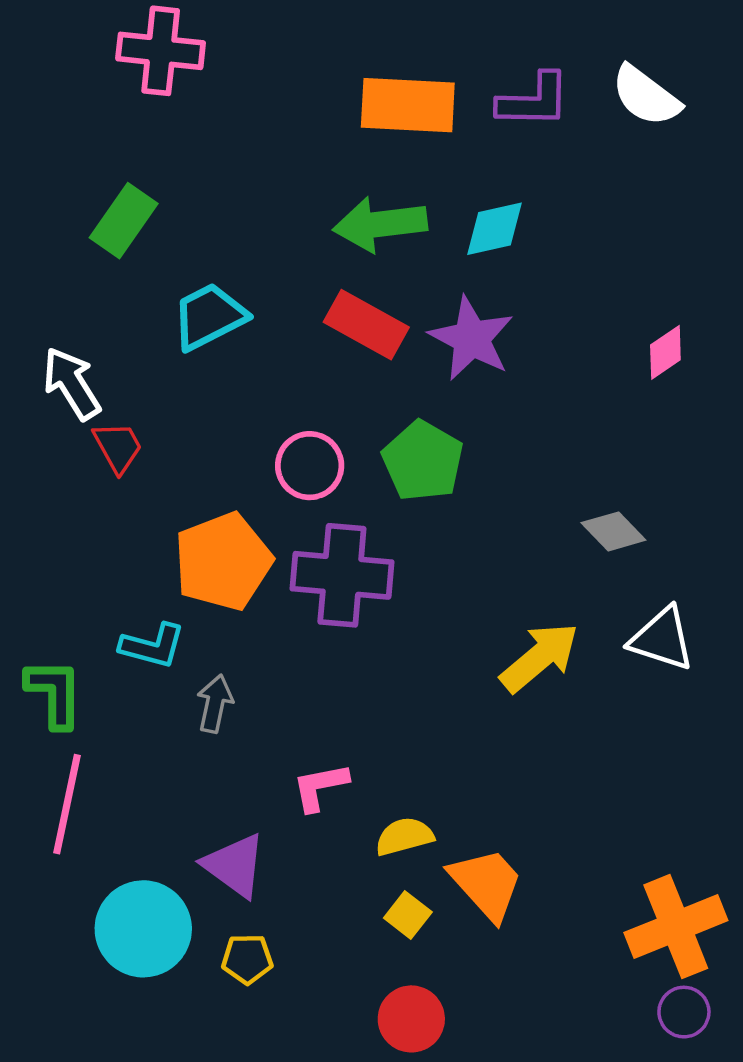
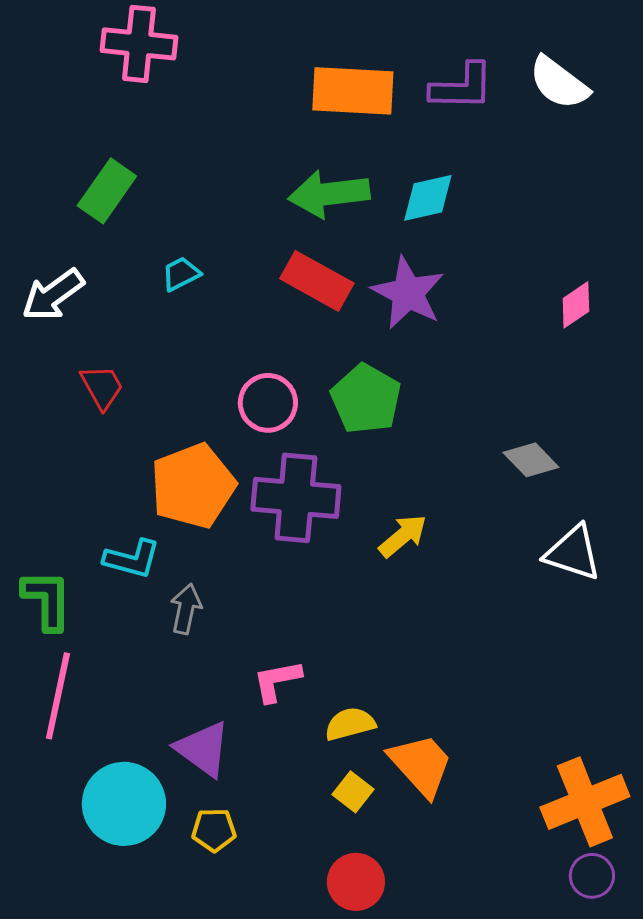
cyan trapezoid: (209, 317) -> (181, 274), size x0.6
white arrow: (72, 384) -> (53, 295), moved, turned -94
yellow arrow: (540, 657) -> (403, 536), moved, size x0.7

